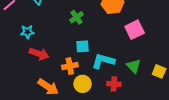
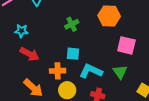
pink square: (135, 30) -> (126, 45), turned 30
green triangle: (134, 66) -> (120, 72), moved

